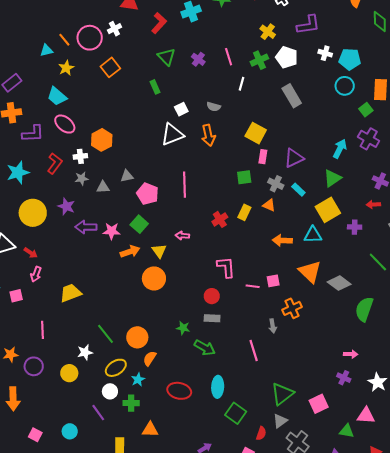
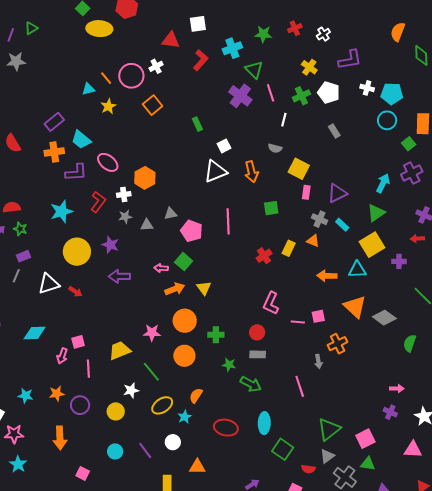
green triangle: (166, 57) -> (254, 70), moved
purple cross: (198, 59) -> (240, 96), size x1.6
cyan trapezoid: (57, 96) -> (81, 140), moved
gray rectangle: (292, 96) -> (334, 131), size x0.6
gray semicircle: (214, 107) -> (275, 148), moved
purple cross: (369, 139) -> (412, 173), turned 35
green square: (244, 177) -> (271, 208), moved
purple arrow: (86, 227) -> (119, 276), moved
pink star: (112, 231) -> (152, 333), moved
pink arrow: (182, 236) -> (161, 268), moved
pink L-shape: (226, 267) -> (271, 303), turned -150
pink arrow: (36, 274) -> (62, 356), moved
orange circle: (154, 278) -> (185, 321), moved
yellow trapezoid: (71, 293) -> (120, 351), moved
pink square: (16, 296) -> (78, 342), moved
green semicircle: (364, 309) -> (410, 343), size x0.7
orange circle: (137, 337) -> (184, 356), moved
white circle: (110, 391) -> (173, 442), moved
green cross: (131, 403) -> (216, 335), moved
cyan circle: (70, 431) -> (115, 451), moved
green triangle: (347, 431) -> (368, 464), moved
red semicircle: (261, 433) -> (308, 469), turned 80

